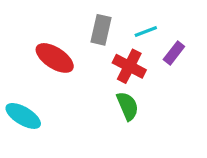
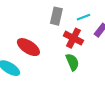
red ellipse: (55, 58) -> (28, 47), moved

